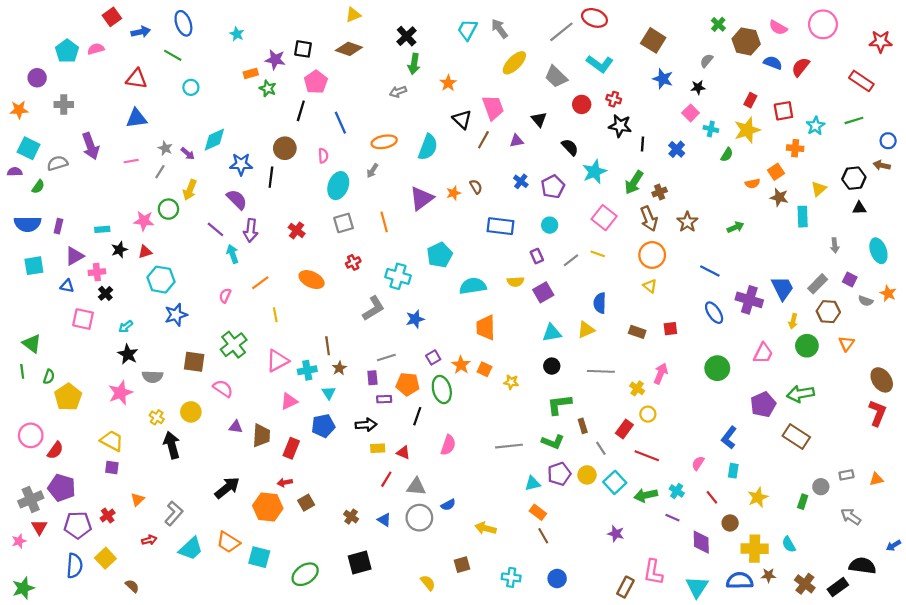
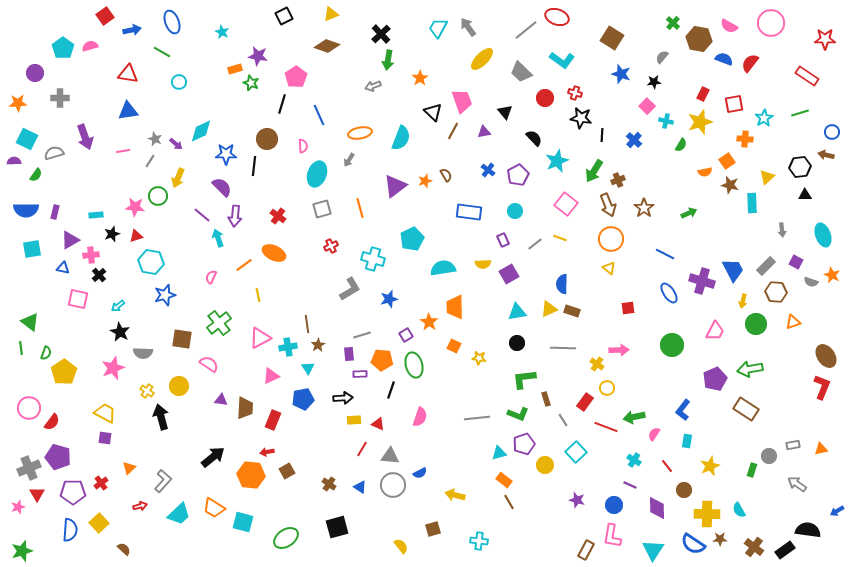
black square: (303, 49) -> (284, 16), moved, turned -36
orange ellipse: (312, 280) -> (274, 253), moved
brown rectangle: (637, 332) -> (572, 311), moved
orange triangle: (846, 344) -> (793, 322), turned 35
orange star: (461, 365) -> (429, 322), moved
pink arrow: (661, 374) -> (619, 350), turned 66
yellow circle: (587, 475) -> (545, 465), moved
green arrow: (646, 495) -> (634, 417), moved
blue circle: (557, 579) -> (614, 505), moved
blue semicircle: (740, 581) -> (693, 544), turned -145

